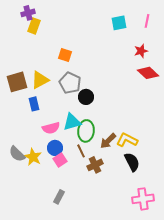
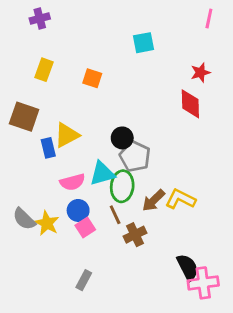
pink line: (147, 21) -> (209, 18), moved
cyan square: (119, 23) -> (144, 43), moved
yellow rectangle: (34, 26) -> (44, 70), moved
red diamond: (148, 73) -> (190, 104), moved, turned 45
yellow triangle: (40, 80) -> (67, 135), moved
brown square: (17, 82) -> (24, 117), turned 35
gray pentagon: (70, 83) -> (135, 156), moved
black semicircle: (132, 162) -> (188, 267), moved

